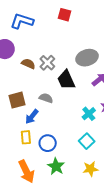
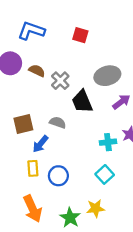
red square: (64, 15) -> (80, 35), moved
brown semicircle: (28, 64) -> (37, 71), moved
cyan cross: (89, 114) -> (108, 142), turned 32
green star: (56, 166) -> (70, 218), moved
yellow star: (90, 169) -> (95, 208), moved

